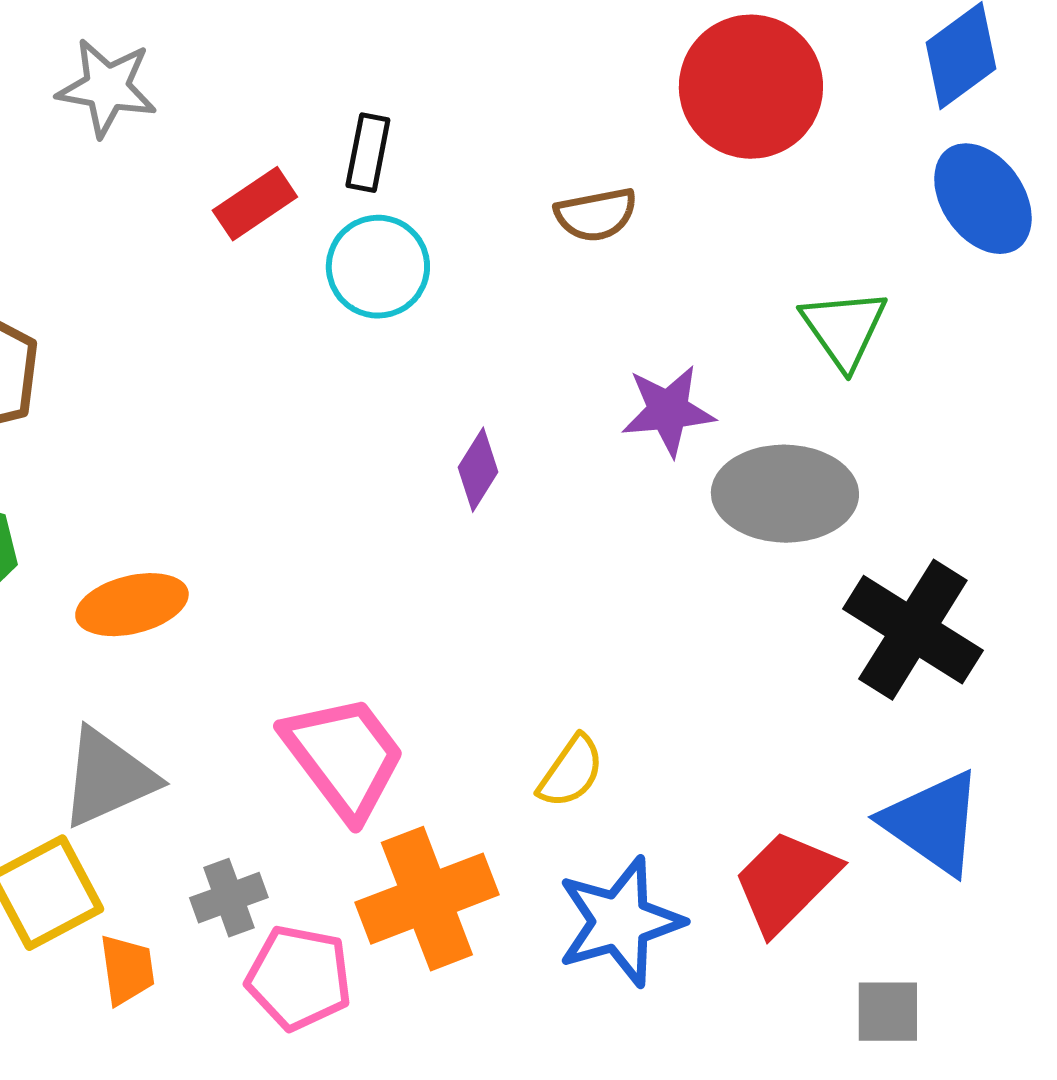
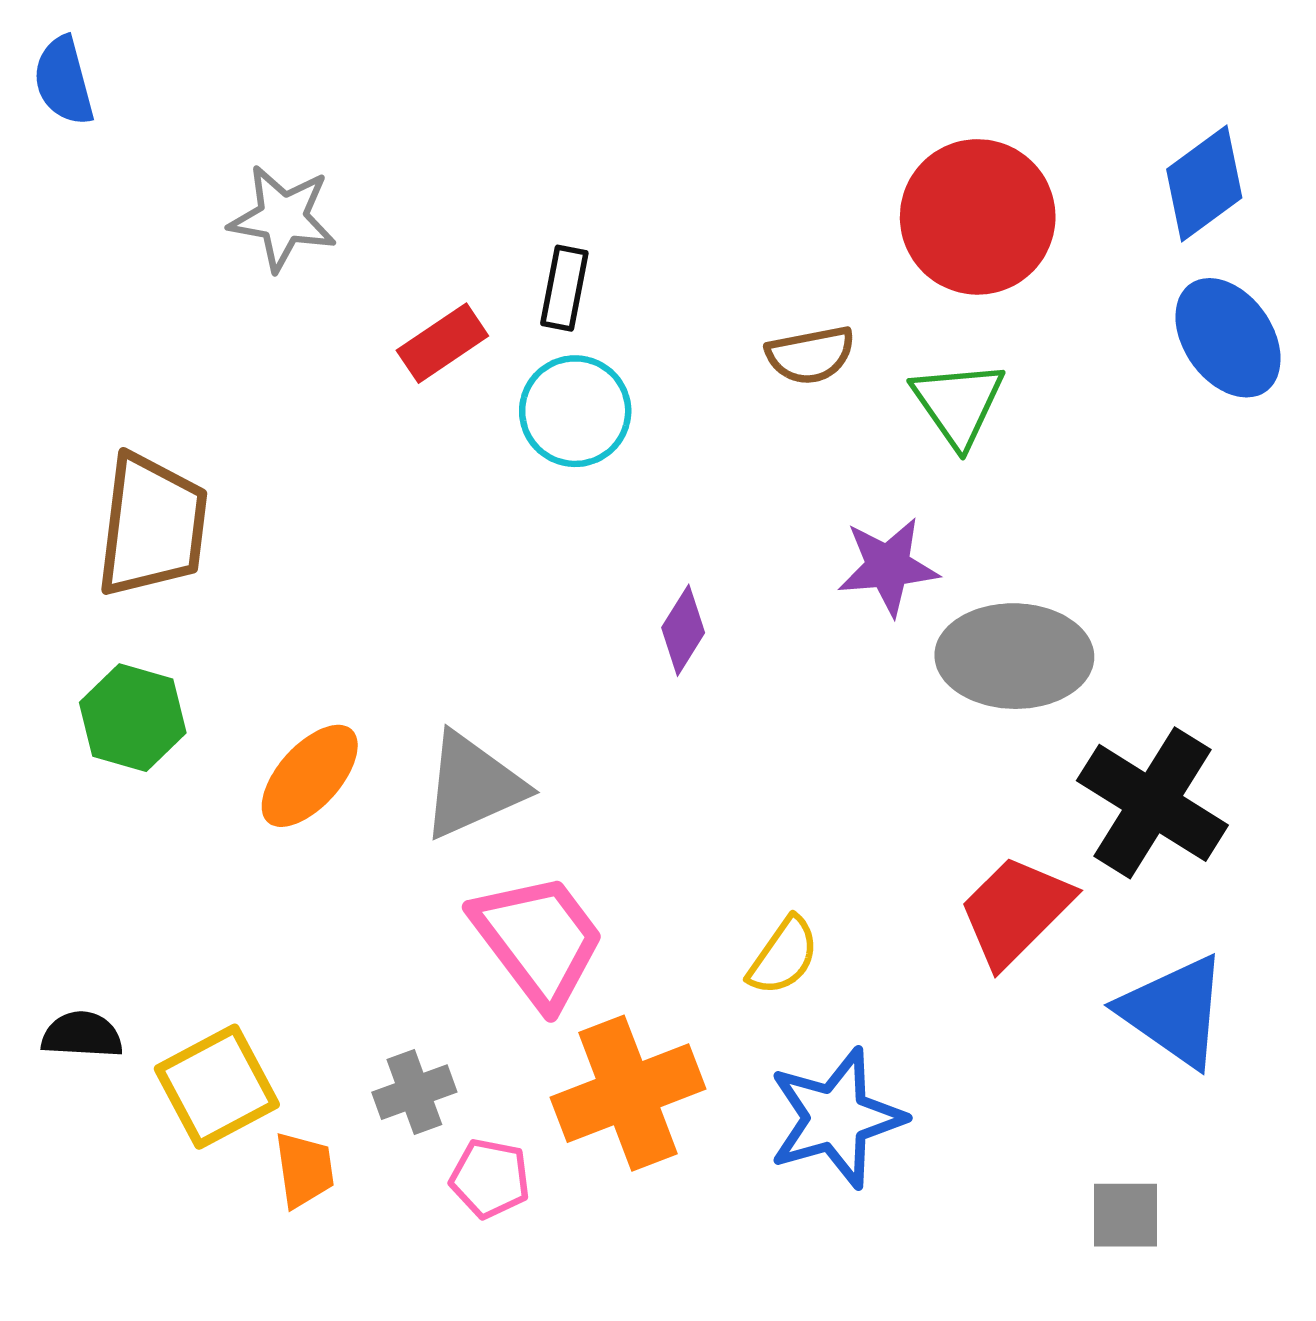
green triangle: (844, 329) -> (958, 404), moved
orange ellipse: (132, 605) -> (310, 776), turned -34
gray triangle: (108, 778) -> (473, 786), moved
red trapezoid: (786, 882) -> (1015, 911), moved
pink pentagon: (299, 978) -> (490, 1178), size x0.7

